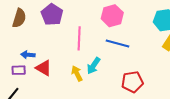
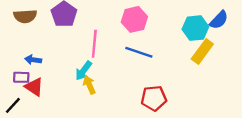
brown semicircle: (19, 18) -> (25, 16), turned 66
cyan arrow: (94, 66) -> (84, 71), moved
red triangle: (44, 68) -> (34, 87), moved

